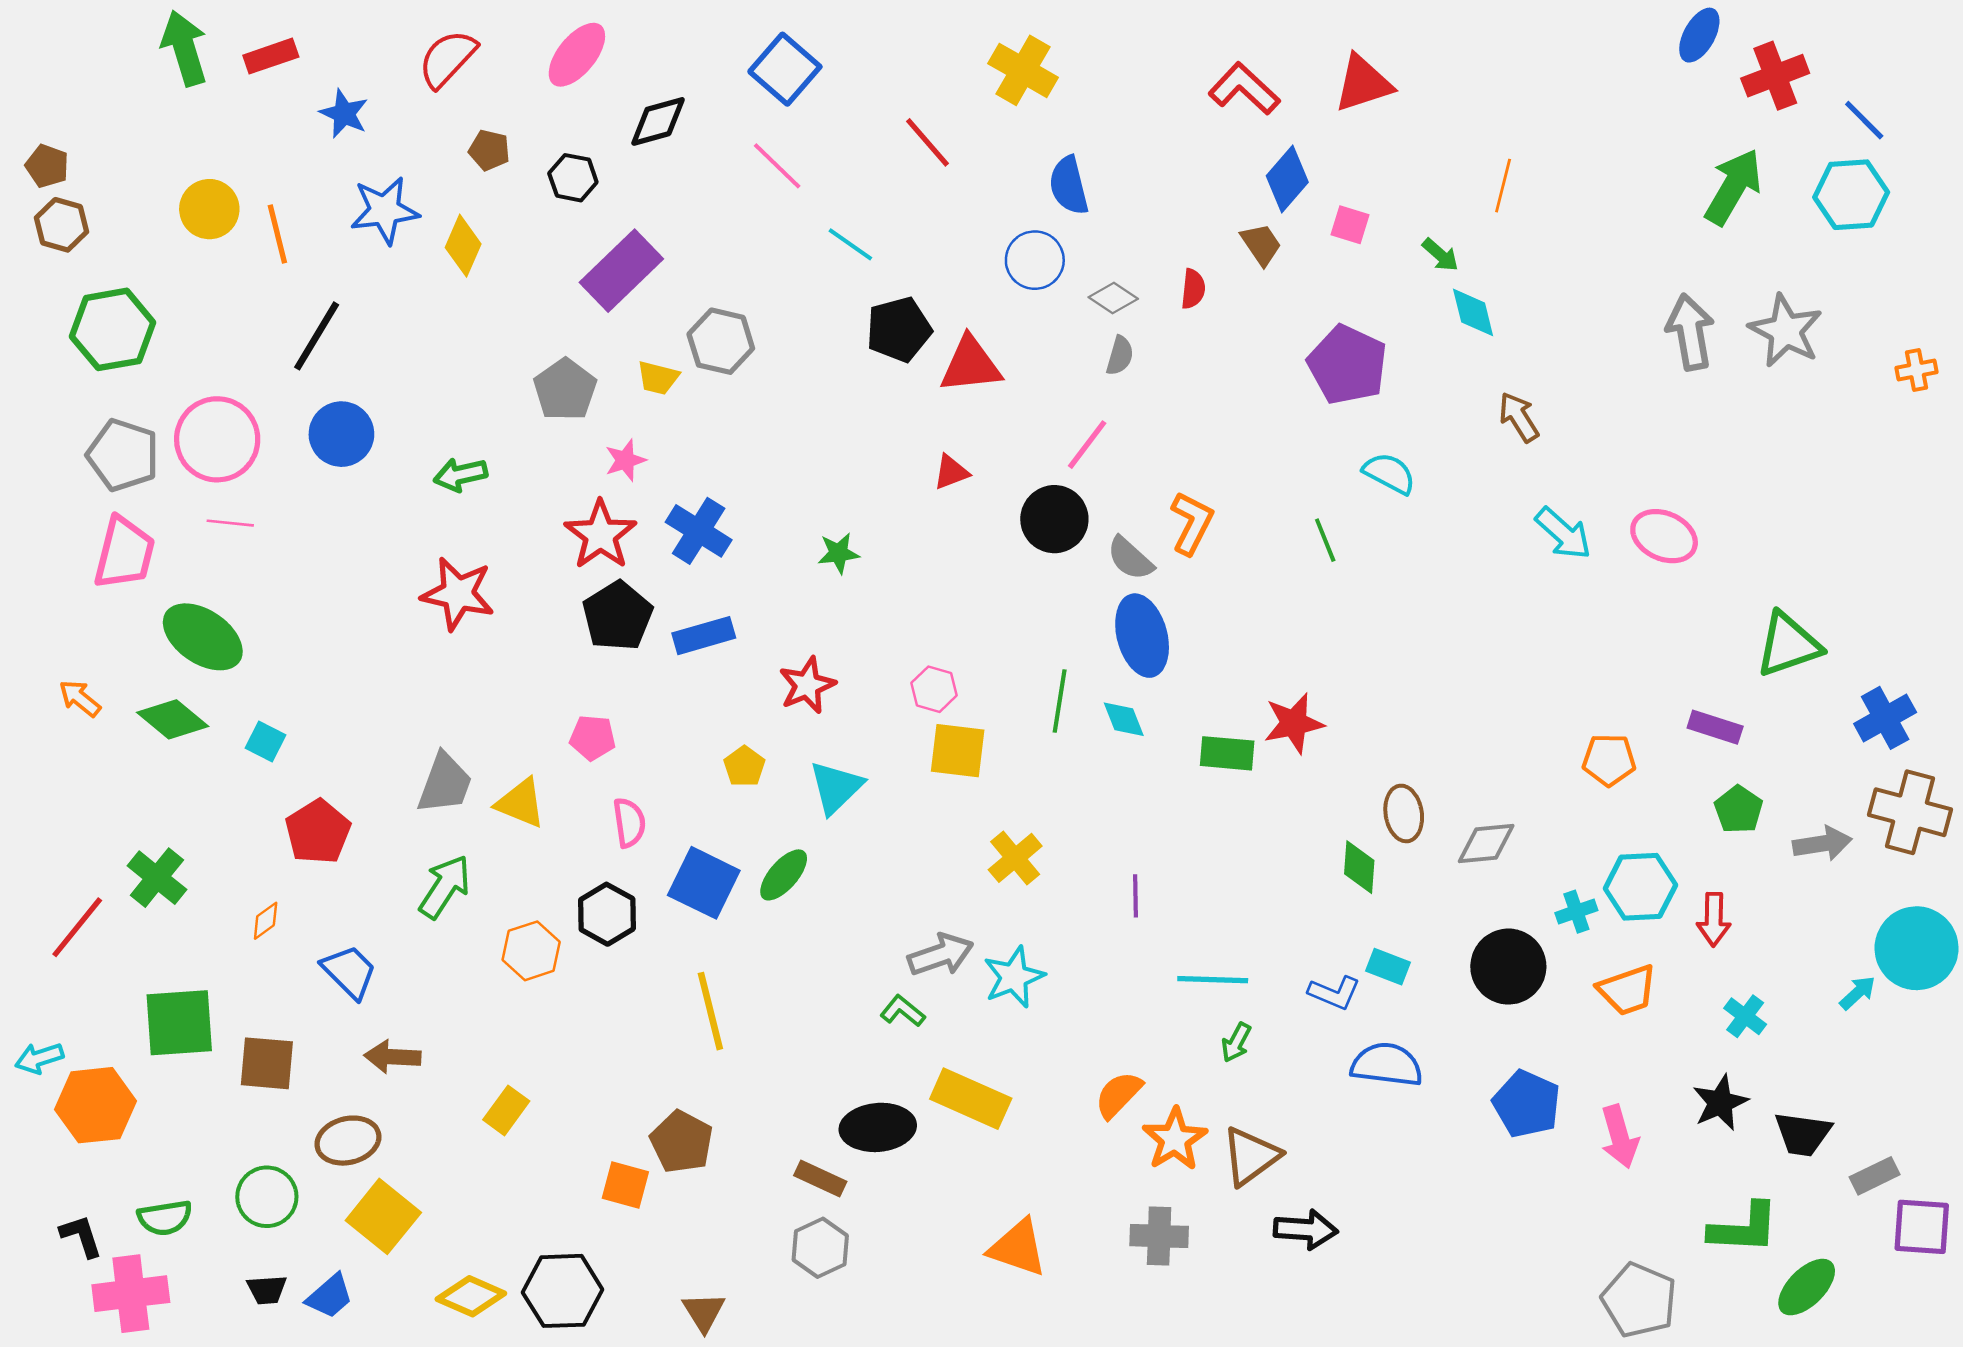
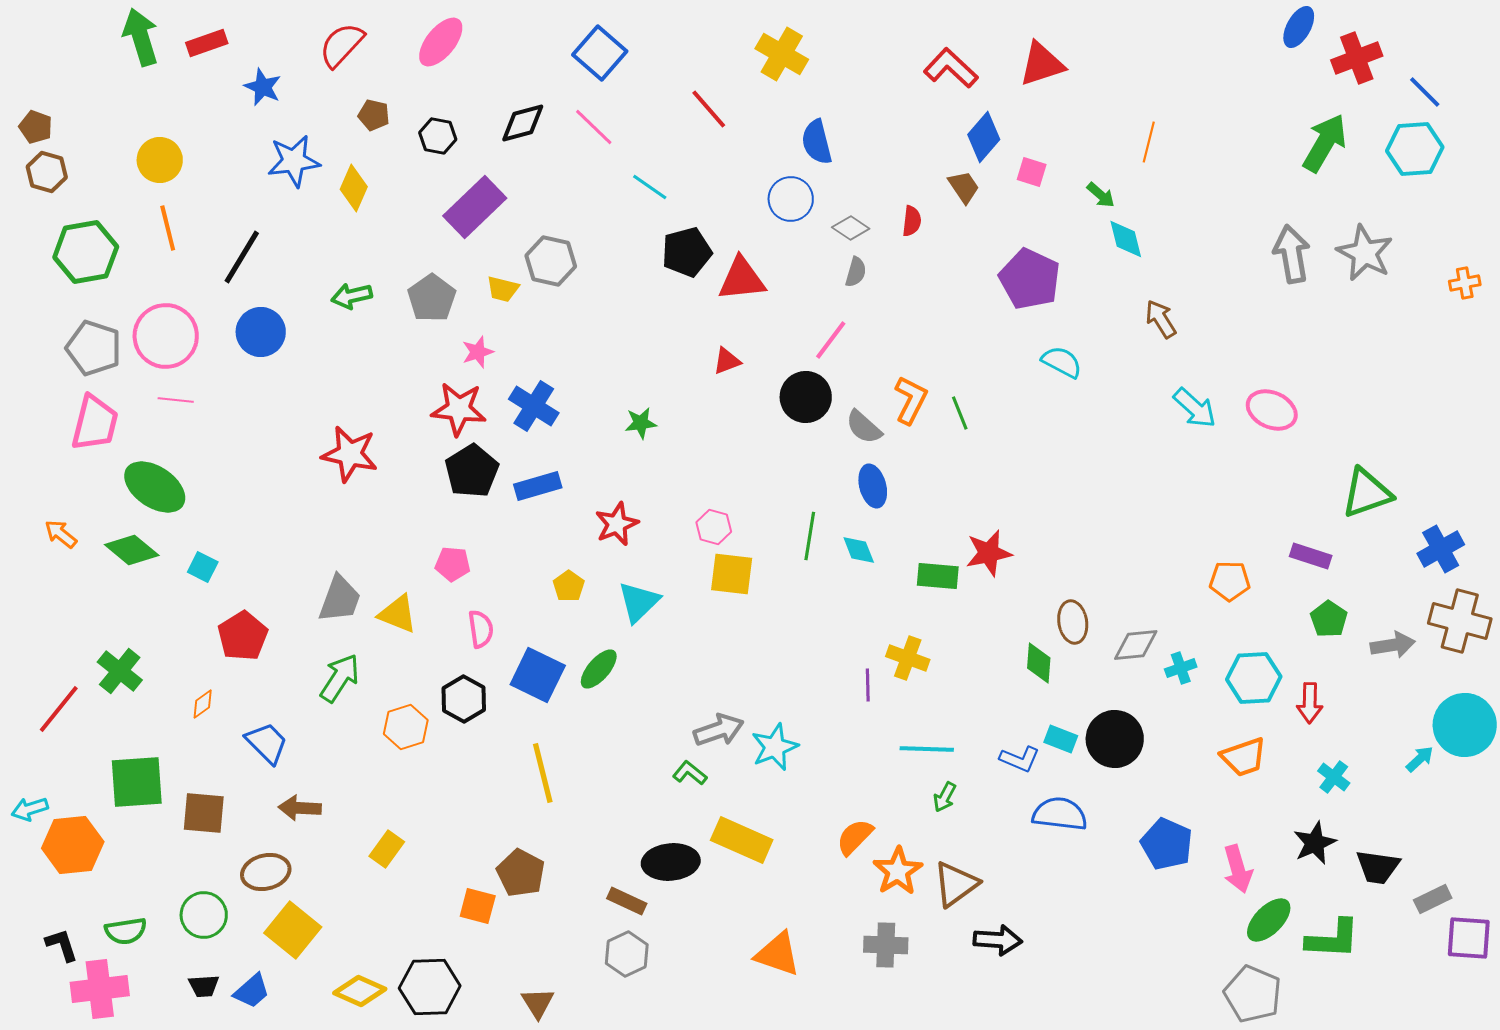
black diamond: (658, 121) -> (523, 123), moved
orange line: (277, 234) -> (168, 228), moved
green arrow: (460, 475) -> (352, 296), moved
red star: (600, 535) -> (459, 409), turned -30
green line: (1325, 540) -> (960, 413), moved
blue ellipse: (1142, 636) -> (873, 486), size x0.7
yellow cross: (1015, 858) -> (908, 658), moved, turned -30
cyan cross: (1576, 912) -> (1181, 668), moved
black circle: (1508, 967) -> (1115, 739), moved
green ellipse: (1807, 1287) -> (1269, 920), moved

